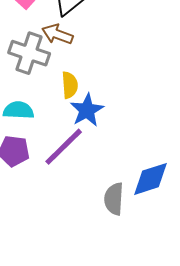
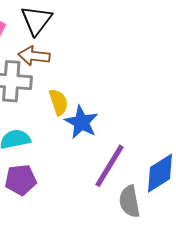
purple line: (64, 147) -> (110, 166), moved

